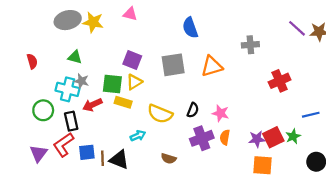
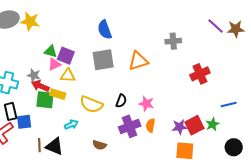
pink triangle: (130, 14) -> (54, 64), moved, turned -40
blue semicircle: (190, 28) -> (105, 30), moved
green triangle: (75, 57) -> (51, 51), moved
gray star: (81, 81) -> (34, 75), moved
yellow triangle: (134, 82) -> (68, 76), turned 35
green square: (112, 84) -> (45, 100), moved
red arrow: (92, 105) -> (40, 86), moved, turned 48
blue square: (87, 152) -> (24, 122), moved

